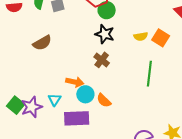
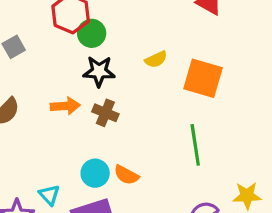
orange square: (161, 38) -> (203, 78), moved, size x1.4
green line: (149, 74) -> (195, 145), moved
orange arrow: (75, 82) -> (65, 106), moved

